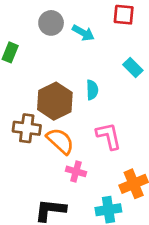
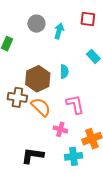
cyan arrow: (83, 33) -> (59, 31), turned -105
pink cross: (76, 171) -> (60, 129), moved

